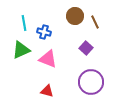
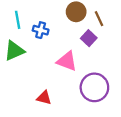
purple square: (86, 48) -> (89, 38), moved
pink triangle: (48, 59) -> (67, 61), moved

